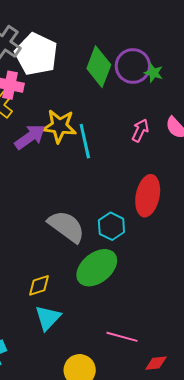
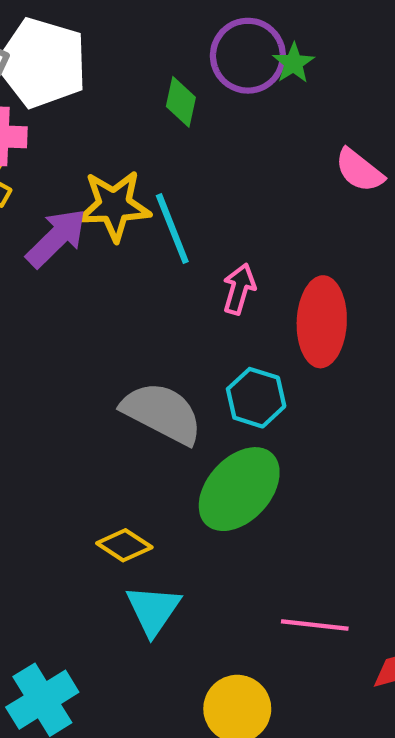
green diamond: (99, 67) -> (181, 102), moved, size x0.6
green star: (154, 73) -> (293, 63), turned 30
pink arrow: (140, 130) -> (239, 289), moved
yellow diamond: (39, 285) -> (124, 545), turned 60

